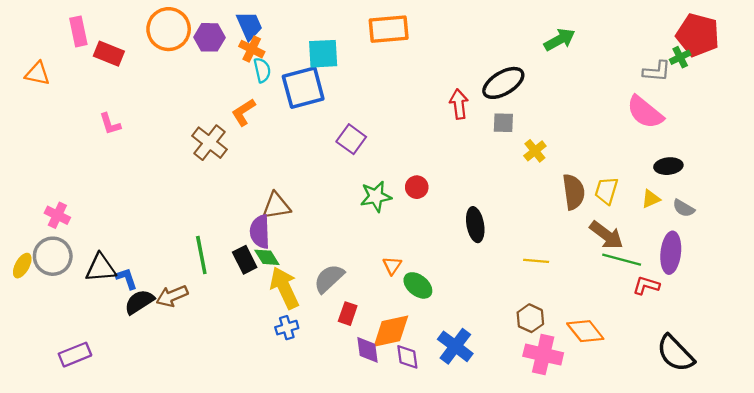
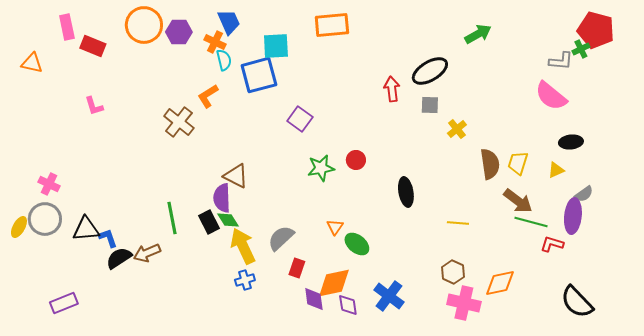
blue trapezoid: (249, 26) -> (229, 22), moved
brown triangle: (276, 206) -> (236, 176), turned 36
gray semicircle: (684, 208) -> (584, 194), moved, turned -66
orange diamond: (585, 331) -> (500, 283), turned -64

